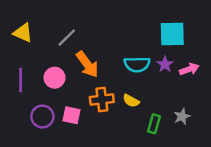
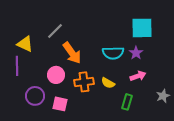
yellow triangle: (23, 33) -> (25, 44), moved
pink arrow: (189, 69) -> (138, 76), moved
pink circle: (55, 78) -> (56, 75), moved
pink square: (72, 115) -> (60, 104), moved
gray star: (182, 117) -> (163, 96), moved

